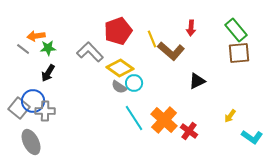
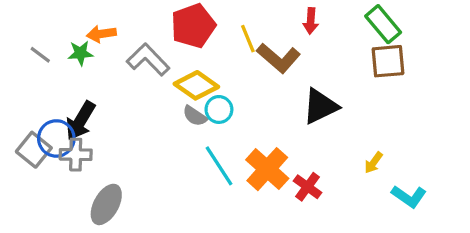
orange arrow: (36, 36) -> (101, 34), moved
black arrow: (48, 73) -> (80, 121), moved, size x1.4
black triangle: (197, 81) -> (320, 106), size x1.4
gray ellipse: (31, 142) -> (106, 204), moved, turned 55

